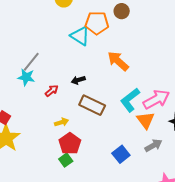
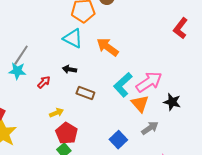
cyan triangle: (80, 36) -> (73, 38), moved
black arrow: (78, 80) -> (69, 69), turned 32
brown rectangle: (92, 105) -> (85, 93), size x0.7

